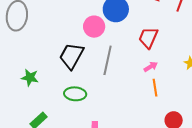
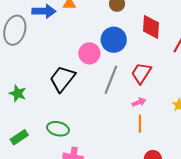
gray line: (108, 60) -> (111, 80), moved
green ellipse: (75, 94) -> (58, 129), moved

